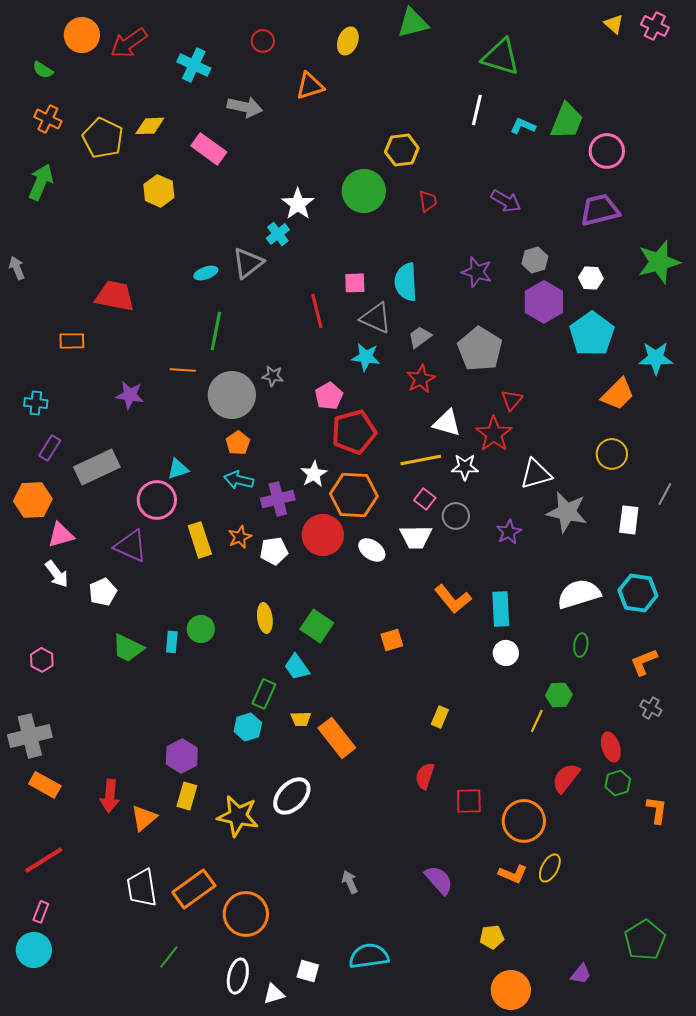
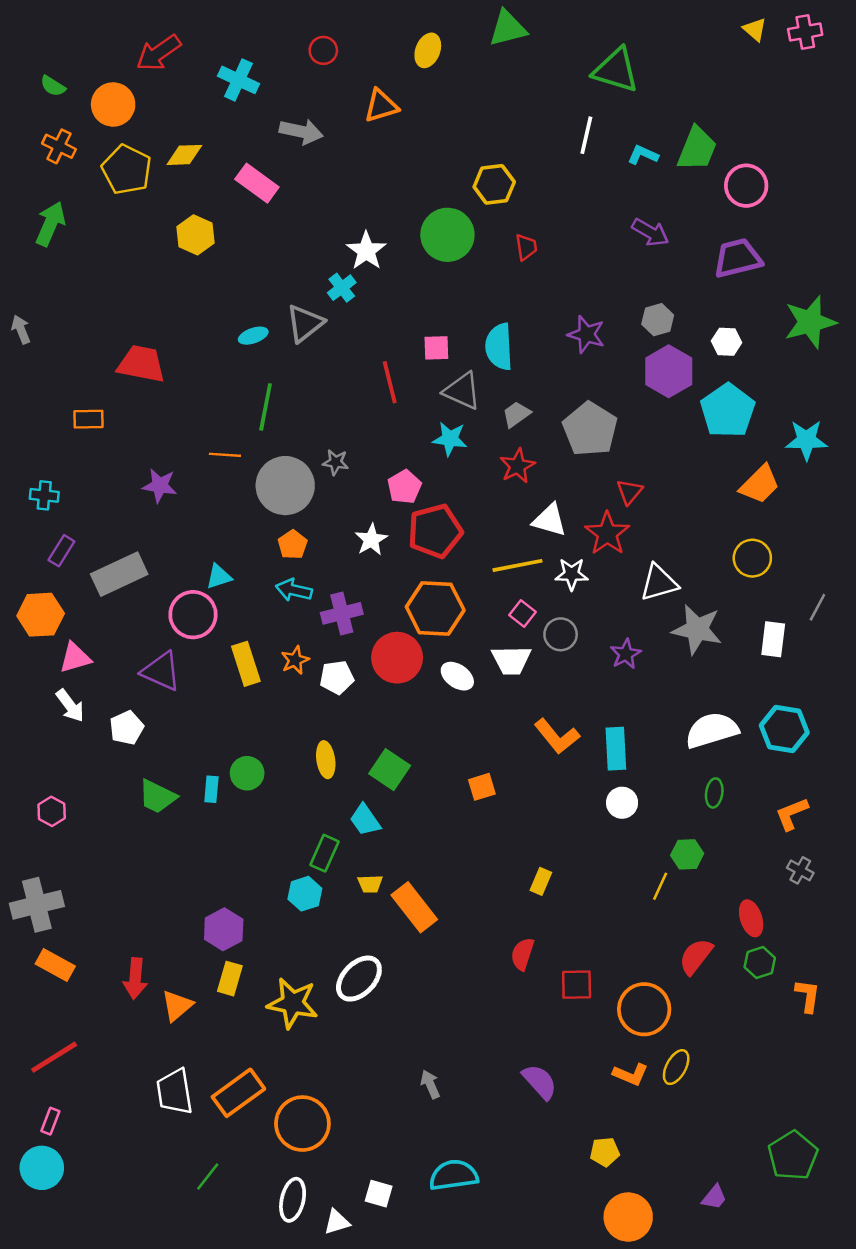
pink cross: (655, 26) -> (805, 32), turned -36
orange circle: (82, 35) -> (113, 104), moved
purple arrow: (506, 201) -> (650, 232), moved
white star: (314, 474) -> (371, 540), moved

